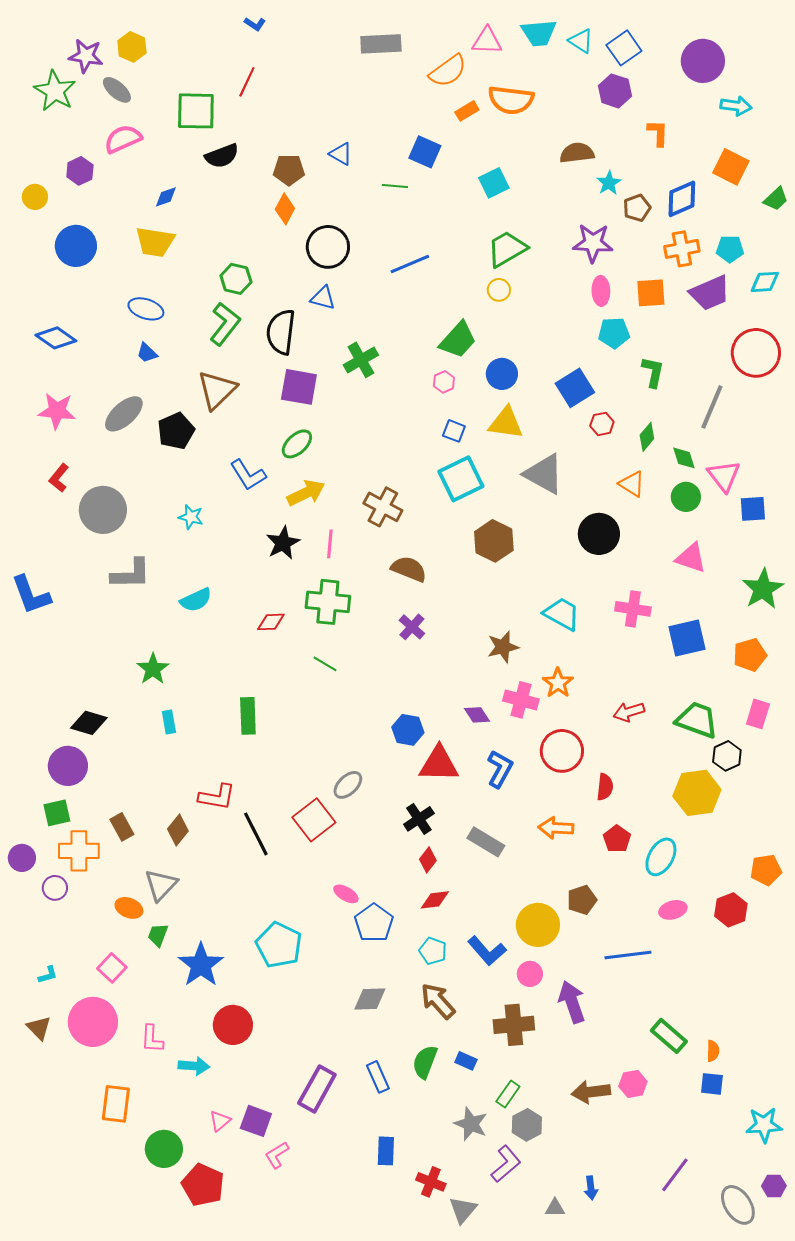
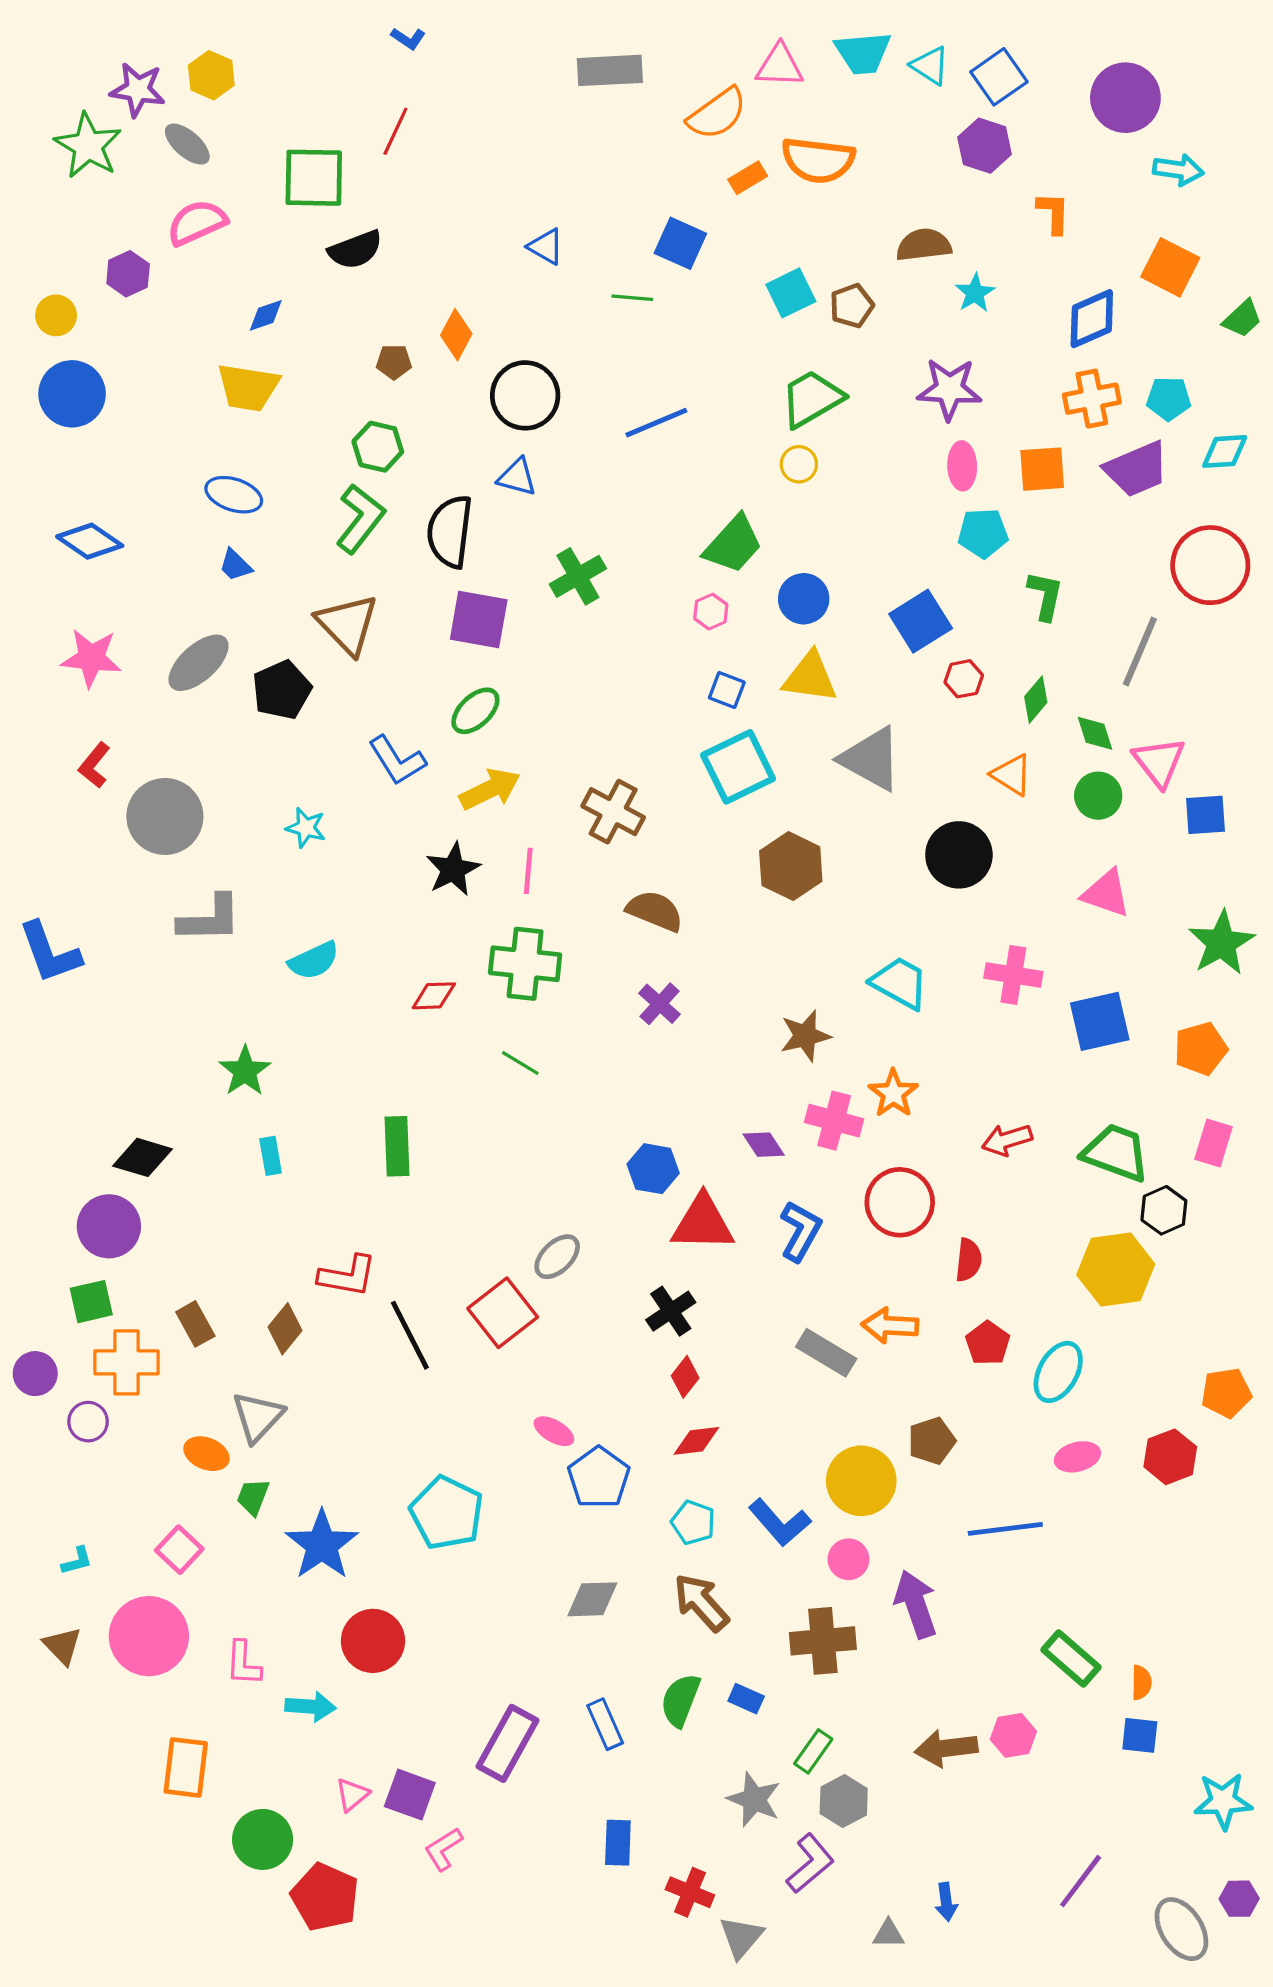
brown pentagon: (289, 170) -> (394, 362), moved, size x0.7
brown pentagon: (637, 208) -> (852, 306), moved
blue circle: (76, 246) -> (72, 394), moved
brown triangle: (217, 390) -> (347, 624), turned -30
gray rectangle: (486, 842) -> (826, 1353), moved

